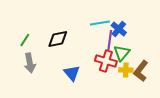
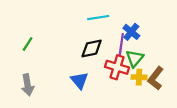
cyan line: (100, 23) -> (98, 18), moved
black diamond: (58, 39) -> (92, 48), moved
gray arrow: (30, 63) -> (28, 85), moved

